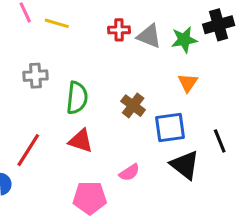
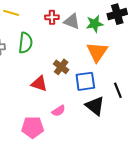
orange triangle: (188, 83) -> (97, 52), size x1.6
green semicircle: (77, 98) -> (25, 43), moved
red triangle: (81, 141) -> (39, 84), moved

